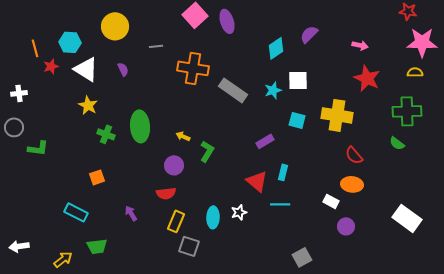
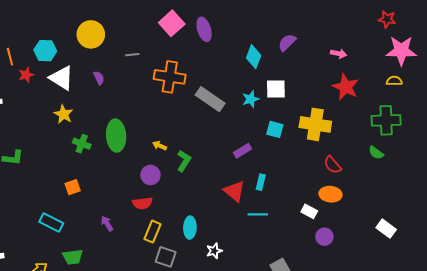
cyan diamond: (276, 48) -> (254, 57), turned -35
white star: (239, 212) -> (214, 251), moved
white rectangle: (407, 218) -> (386, 229), size x0.7

